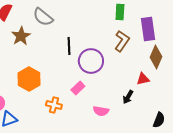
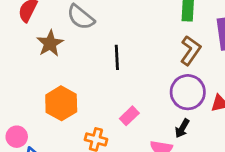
purple circle: (91, 61) -> (188, 92), moved
black arrow: (128, 97) -> (182, 128), moved

